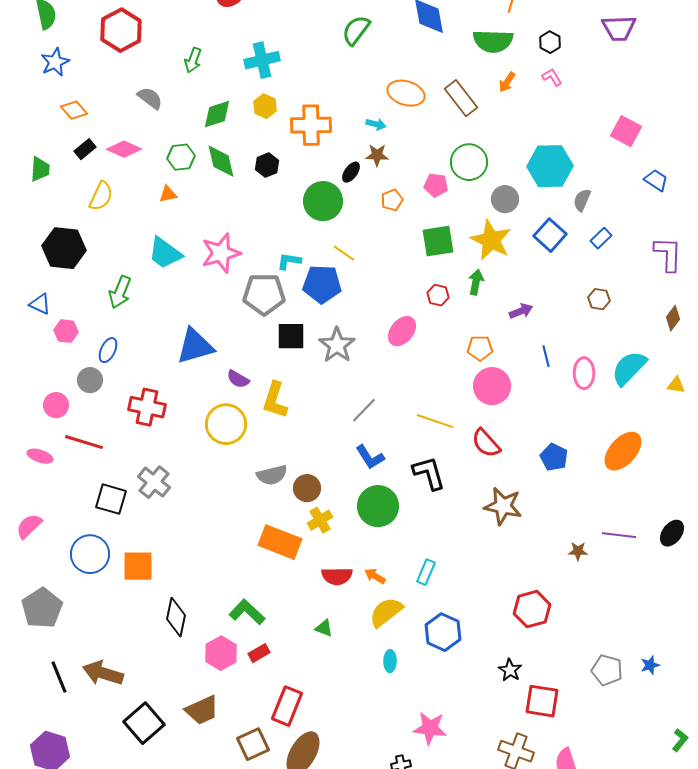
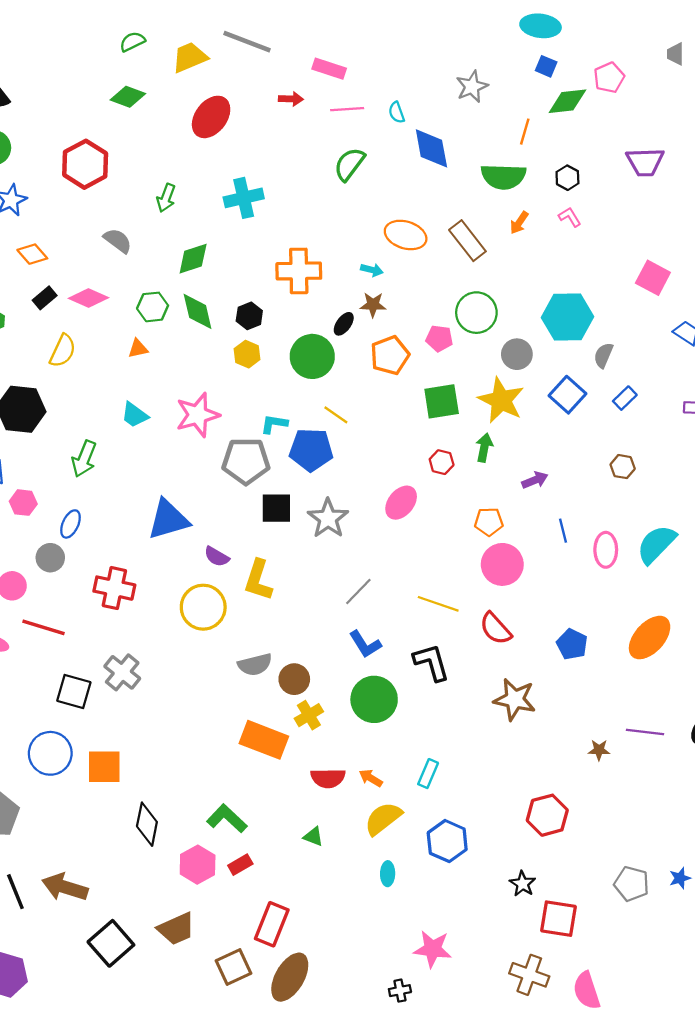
yellow hexagon: (265, 106) -> (247, 354), moved
orange pentagon: (392, 200) -> (390, 355), size x1.6
cyan trapezoid: (165, 253) -> (135, 415), size x0.7

